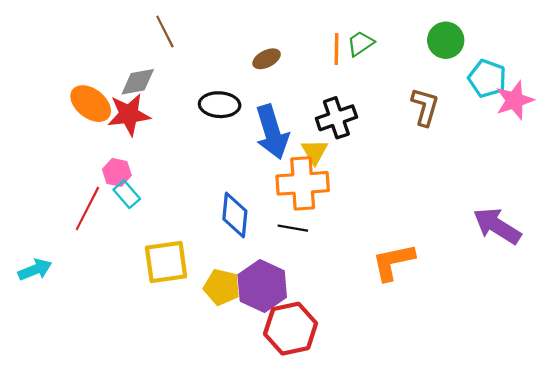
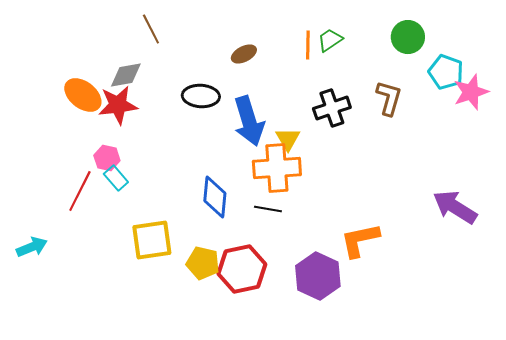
black cross: (336, 118) -> (332, 108), moved
purple hexagon: (262, 286) -> (318, 276), moved
red hexagon: (291, 329) -> (242, 269), moved

